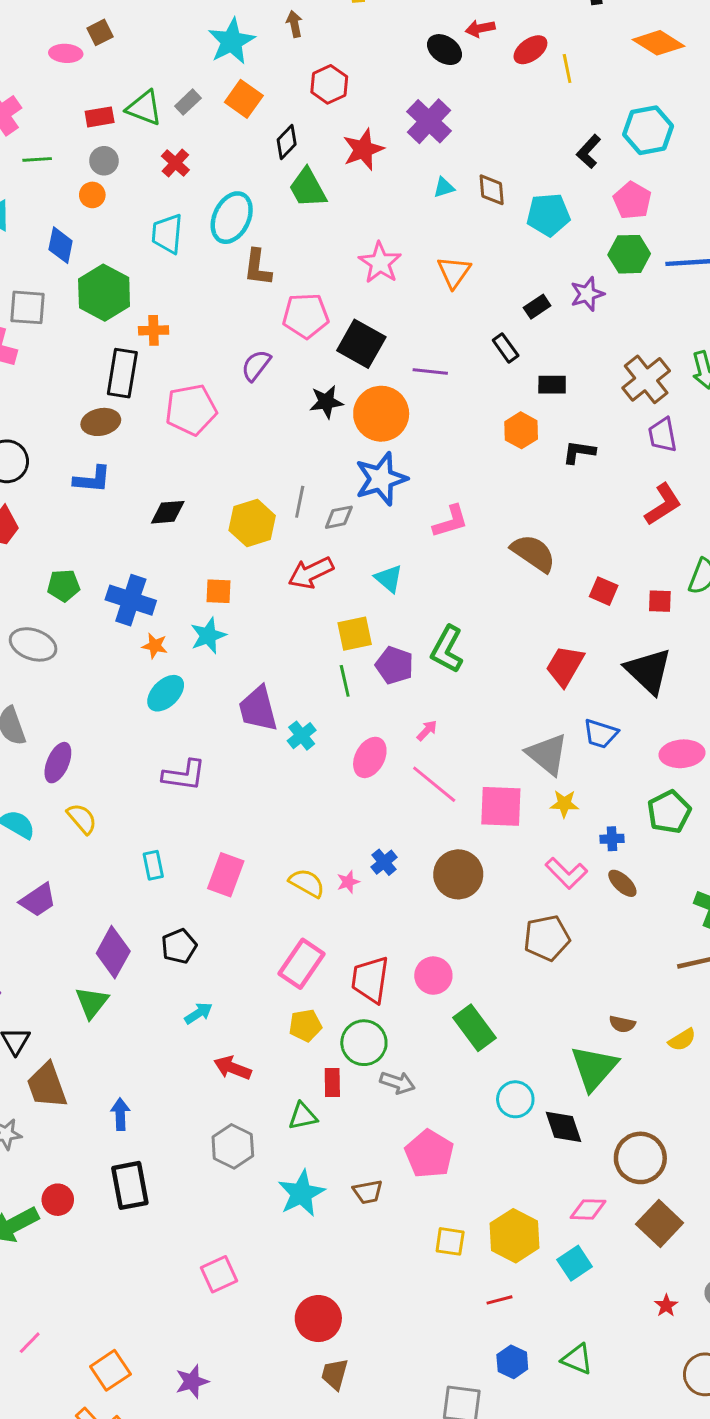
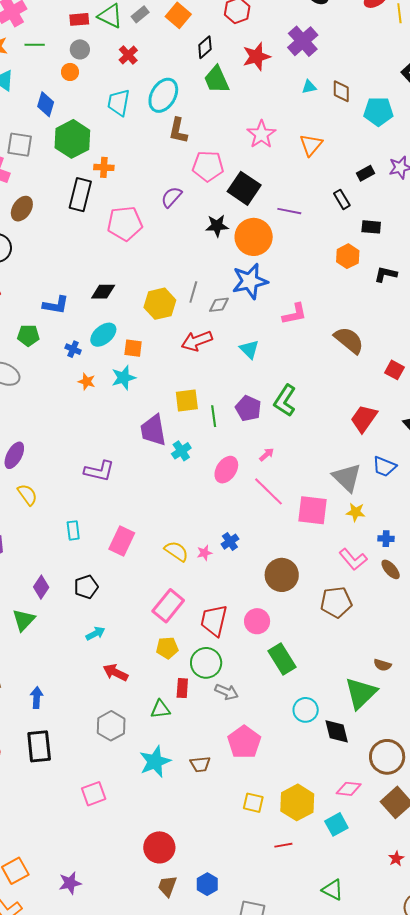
brown ellipse: (101, 422) -> (22, 209), moved, turned -50
blue L-shape: (92, 479) -> (56, 305), moved
blue cross: (131, 600) -> (73, 349), size x0.5
yellow square: (355, 634) -> (187, 401), moved
cyan ellipse: (166, 693) -> (103, 335), moved
brown circle: (458, 874) -> (282, 575), moved
purple diamond: (113, 952) -> (41, 587), size x0.7
pink square: (219, 1274) -> (94, 794), moved
blue hexagon: (512, 1362) -> (207, 884), moved

